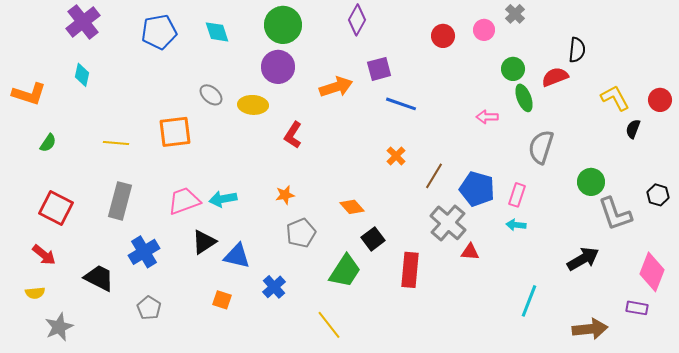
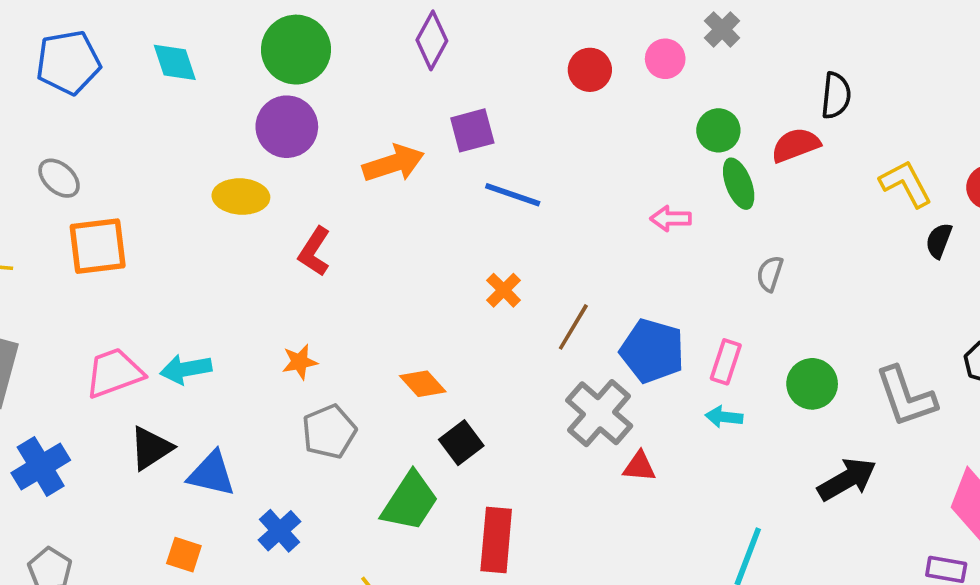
gray ellipse: (211, 95) -> (59, 178), moved
gray semicircle: (541, 147) -> (770, 274), size x0.6
green circle: (591, 182) -> (812, 384), moved
red rectangle: (410, 270) -> (496, 540), moved

